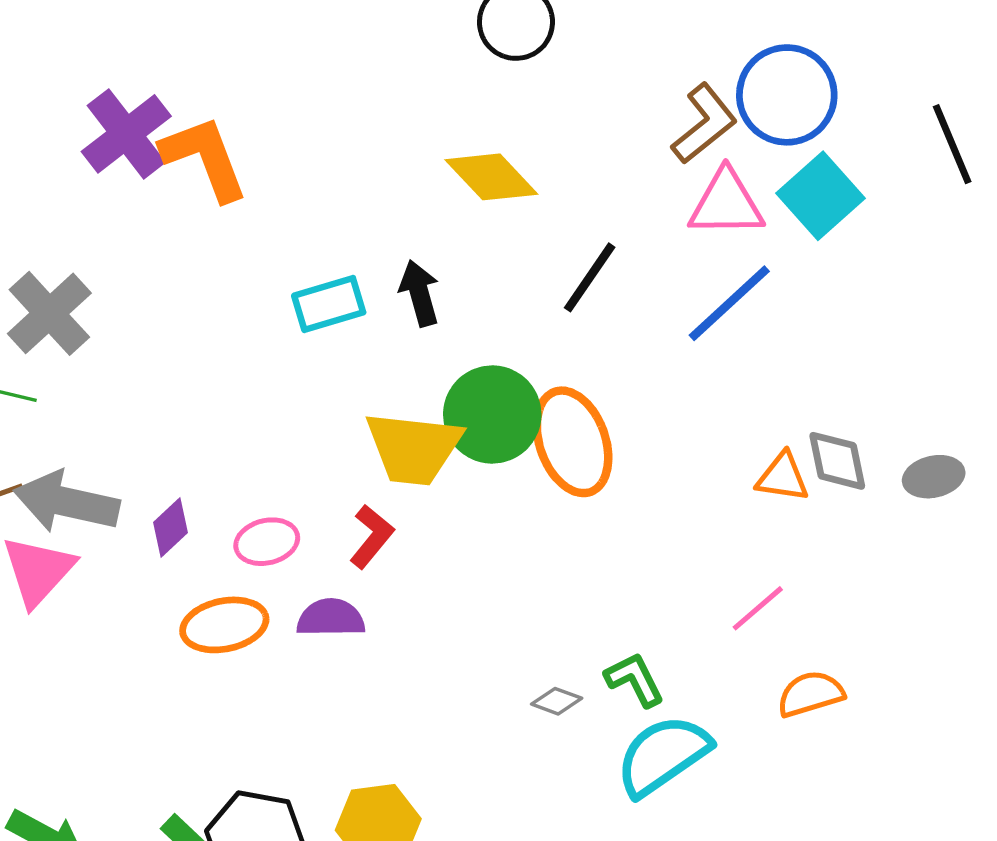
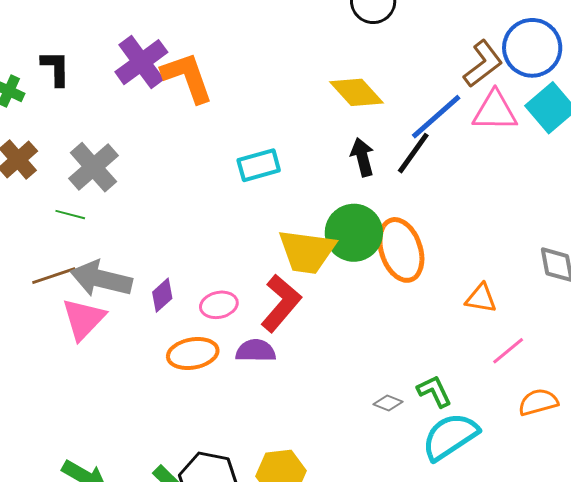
black arrow: (419, 293) -> (362, 157), moved
blue line: (729, 303) -> (436, 117), moved
orange triangle: (783, 477) -> (481, 298), moved
red L-shape: (372, 536) -> (281, 303), size x1.5

